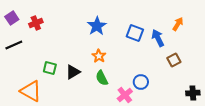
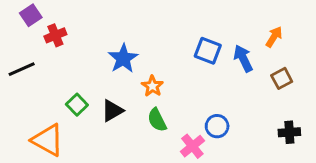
purple square: (12, 18) -> (31, 15), moved
blue star: (97, 26) -> (123, 58), moved
brown square: (174, 60) -> (282, 78), moved
green square: (50, 68) -> (77, 105), turned 32
black cross: (193, 93) -> (289, 132), moved

